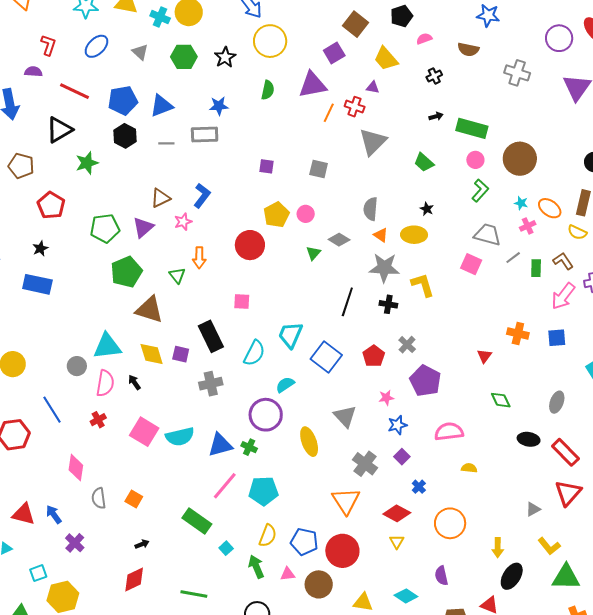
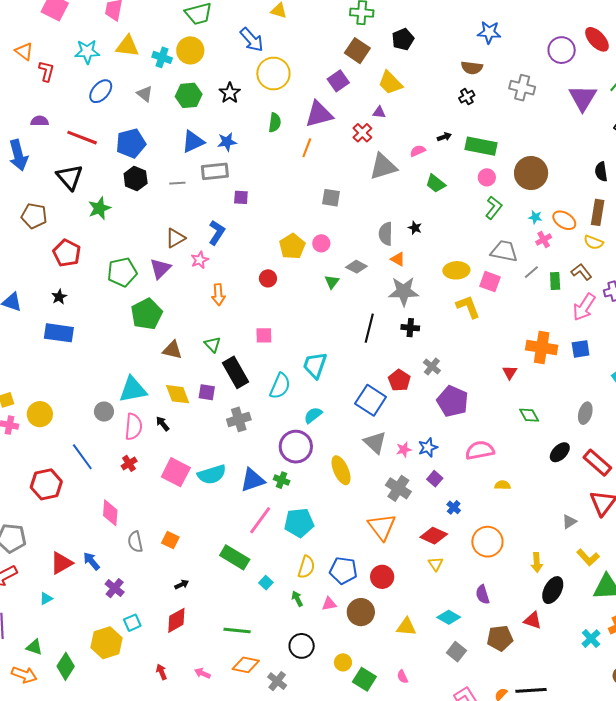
pink semicircle: (424, 39) -> (418, 151), moved
red L-shape: (48, 45) -> (46, 71), moved
black cross: (434, 76) -> (467, 97), moved
blue triangle: (161, 106) -> (193, 142), moved
red cross: (355, 107) -> (362, 133), turned 30
orange line: (329, 113) -> (307, 148), moved
black triangle: (59, 130) -> (70, 177), turned -36
gray triangle: (373, 142) -> (383, 167), turned 32
purple square: (267, 166) -> (241, 197), moved
black star: (427, 209) -> (415, 228), moved
yellow ellipse: (414, 235) -> (456, 270), moved
red circle: (250, 245) -> (268, 278), size x0.6
green triangle: (177, 275) -> (213, 344), moved
yellow L-shape: (423, 285) -> (468, 307), moved
brown triangle: (149, 310) -> (172, 350), size x0.7
orange cross: (518, 333) -> (542, 348), size x1.4
blue square: (326, 357) -> (371, 400), moved
pink star: (386, 398) -> (404, 450), moved
black ellipse: (529, 439) -> (560, 452), turned -50
red triangle: (24, 514) -> (61, 563), turned -40
red circle: (342, 551) -> (382, 577), size x0.7
green arrow: (256, 567) -> (297, 599), size x0.7
cyan square: (38, 573) -> (132, 623), moved

